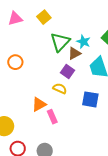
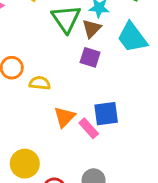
yellow semicircle: (60, 88) -> (40, 83), moved
blue square: (90, 99) -> (106, 114), moved

